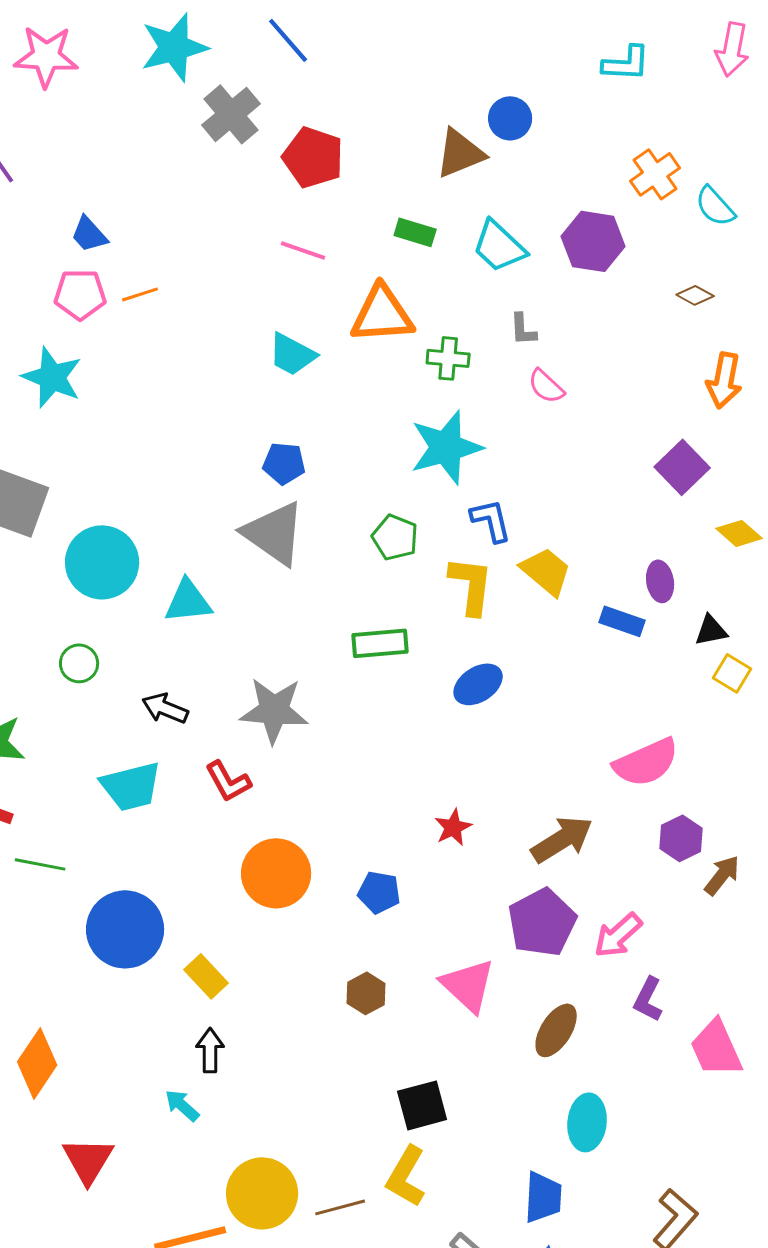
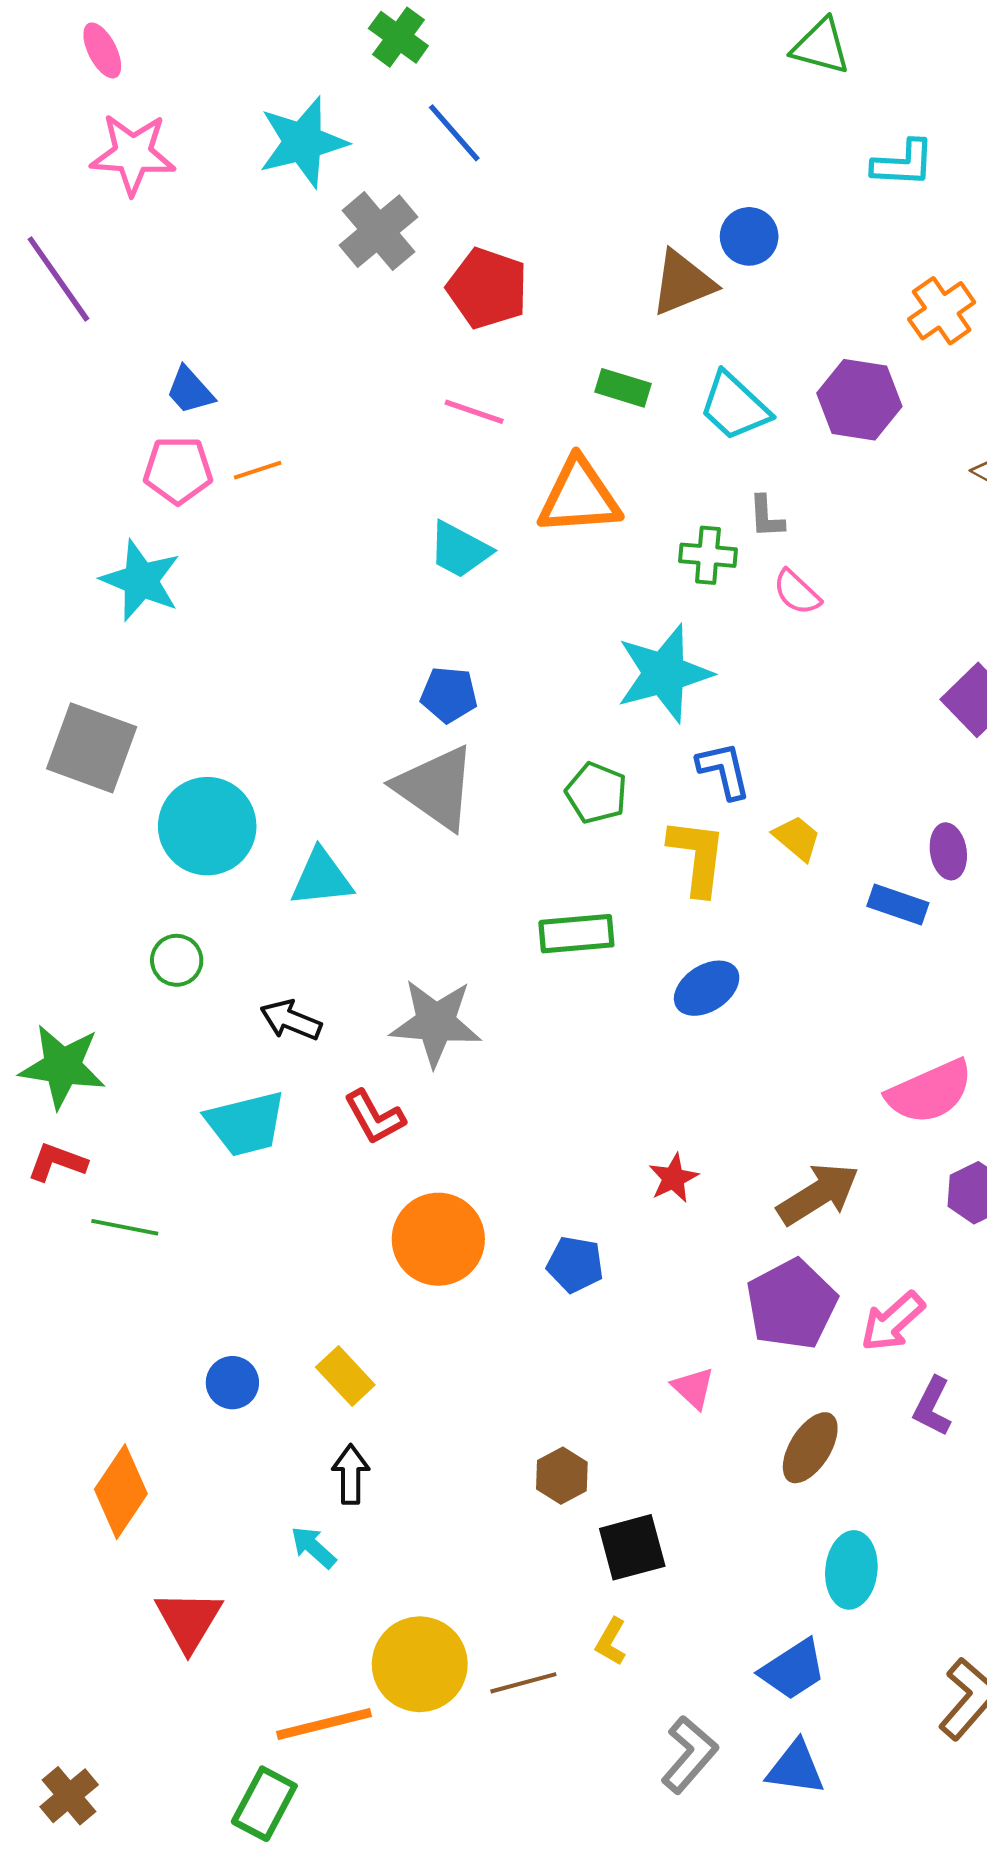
green cross: (448, 358) -> (708, 555), moved
yellow trapezoid: (546, 571) -> (797, 838), size x0.7
blue circle: (125, 929) -> (232, 1383), moved, size x0.5
pink triangle: (468, 985) -> (693, 1388), size x0.6
brown hexagon: (366, 993) -> (562, 1476), moved
yellow L-shape: (406, 1176) -> (611, 1642), size x0.6
blue trapezoid: (543, 1197) -> (793, 1670), turned 54

